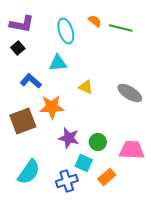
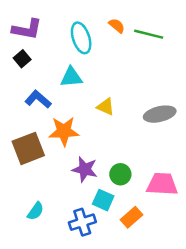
gray ellipse: (130, 93) -> (160, 114), turned -45
cyan semicircle: (29, 172) -> (36, 211), size x0.6

